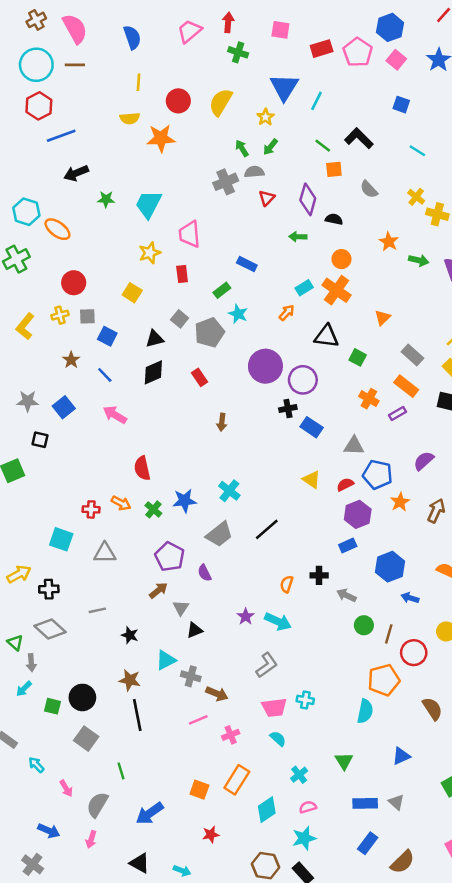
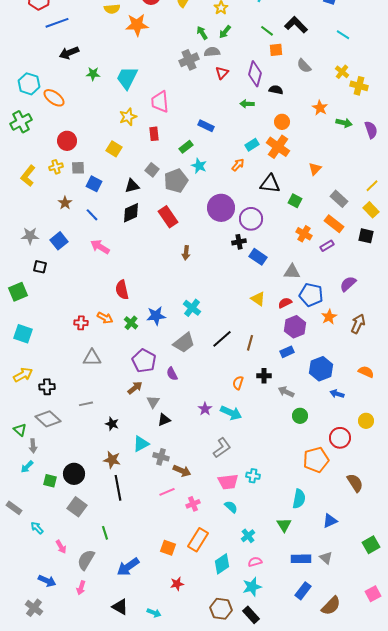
red rectangle: (199, 377) -> (168, 217), size x1.5
cyan square: (61, 539) -> (23, 334), moved
brown line: (389, 634) -> (250, 343), moved
cyan semicircle: (365, 711) -> (299, 499), moved

